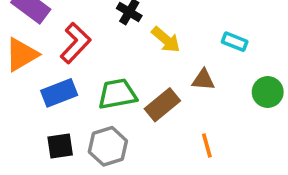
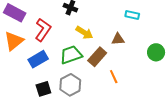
yellow arrow: (166, 40) -> (84, 33), moved
green circle: (268, 92) -> (156, 52), moved
orange line: (207, 145) -> (114, 77), moved

